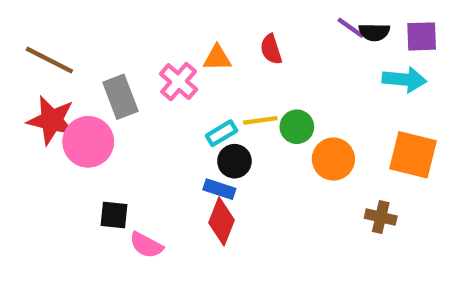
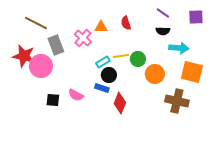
black semicircle: (374, 32) -> (163, 31), moved
brown line: (49, 60) -> (36, 23), moved
cyan arrow: (404, 79) -> (179, 48), moved
brown cross: (381, 217) -> (177, 101), size x1.6
red diamond: (222, 221) -> (120, 103), moved
pink semicircle: (146, 245) -> (76, 95), moved

